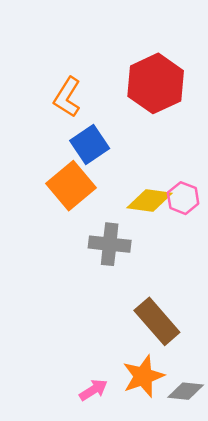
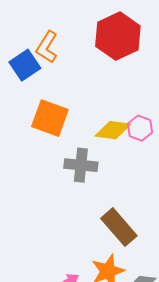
blue square: (90, 144) -> (25, 65), moved
orange square: (71, 186) -> (50, 118), turned -30

